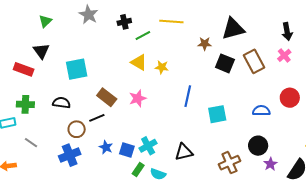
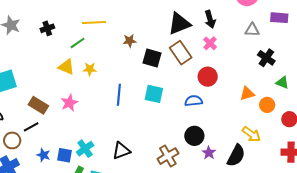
black triangle: (233, 29) -> (179, 24), moved
green line: (143, 36) -> (78, 43), moved
red circle: (290, 98) -> (208, 77), moved
cyan square: (217, 114) -> (154, 94), moved, turned 30

